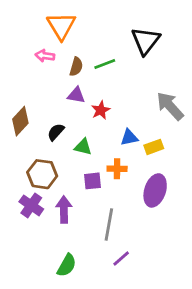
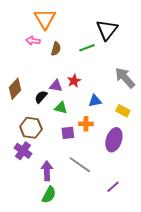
green line: (105, 64) -> (87, 48), moved
purple triangle: (76, 95) -> (56, 86), moved
yellow rectangle: (154, 147) -> (123, 111), moved, turned 48
purple arrow: (64, 210) -> (47, 171), moved
gray line: (109, 224) -> (80, 165), turned -65
purple line: (121, 258) -> (113, 187), moved

